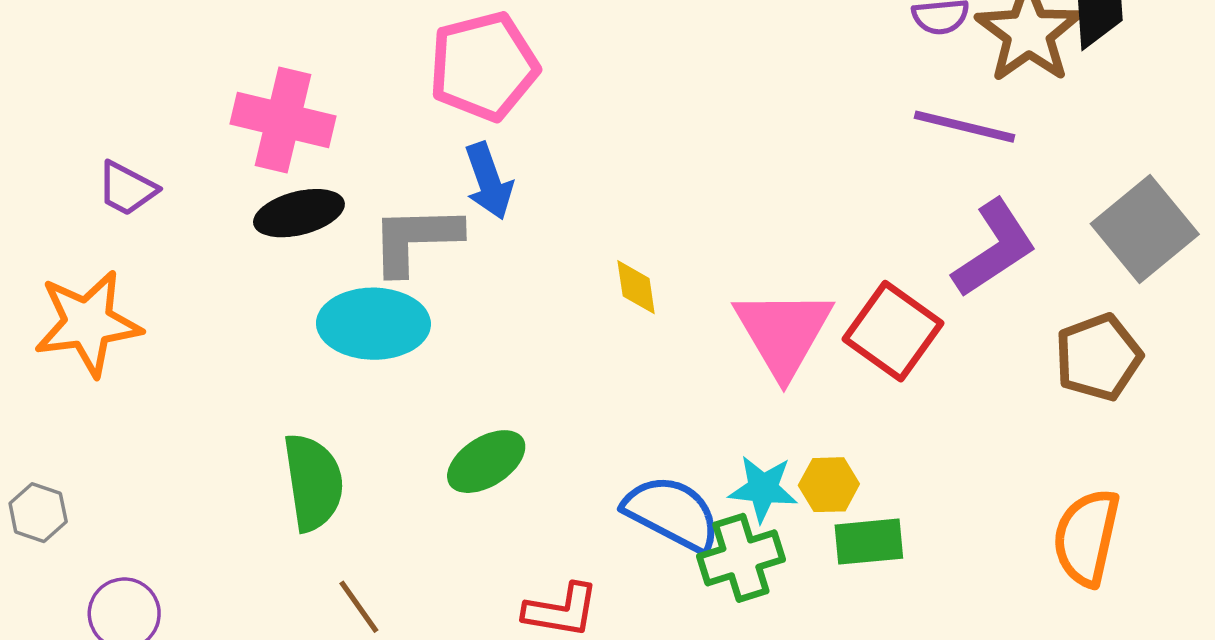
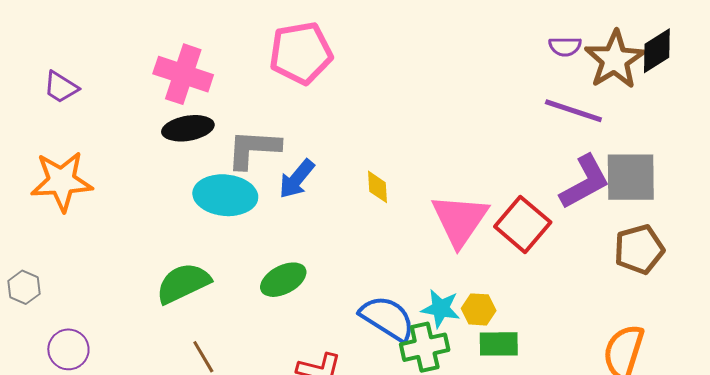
blue arrow: (489, 181) -> (297, 179), moved, turned 54
purple trapezoid: (127, 189) -> (61, 87), moved
gray square: (1145, 229) -> (631, 177), moved, turned 34
green semicircle: (313, 482) -> (183, 283), turned -112

